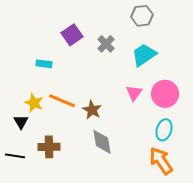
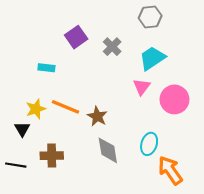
pink triangle: (134, 93) -> (142, 87), moved
yellow star: (34, 103) -> (36, 109), turned 30
cyan ellipse: (164, 130) -> (149, 144), moved

